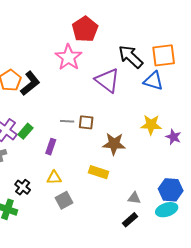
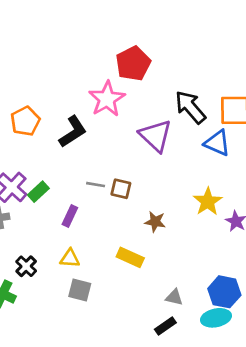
black L-shape: (30, 83) -> (73, 132), moved
yellow star: (151, 125) -> (208, 202), turned 30
brown star: (114, 144) -> (155, 222), size x0.7
gray square: (64, 200) -> (80, 290), turned 36

